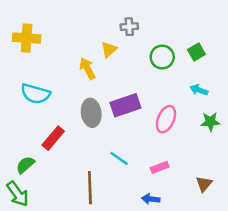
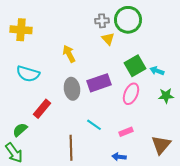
yellow triangle: (109, 49) -> (108, 39), moved, turned -32
green square: (196, 52) -> (135, 66), moved, size x1.5
green circle: (162, 57) -> (128, 20), moved, size x1.4
brown triangle: (204, 184) -> (161, 145), size x1.5

